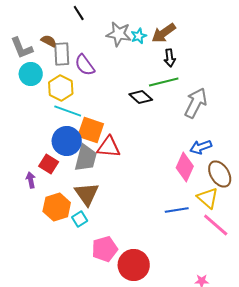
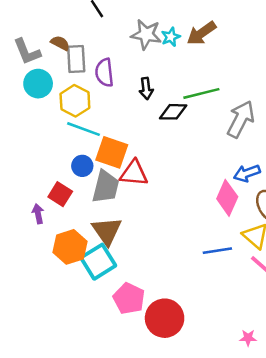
black arrow: (170, 58) -> (146, 89), moved
purple semicircle: (85, 65) -> (104, 73), turned 30
black diamond: (141, 97) -> (173, 112), turned -40
blue circle: (67, 141) -> (82, 166), size x0.6
cyan square: (80, 219) -> (98, 262), size x1.8
pink pentagon: (105, 249) -> (129, 299), turned -30

